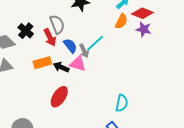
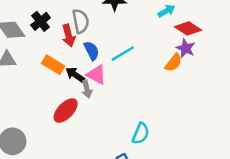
orange semicircle: (121, 21) -> (173, 63), moved
gray arrow: (84, 51) -> (87, 89), moved
orange rectangle: (42, 63) -> (53, 65), turned 36

